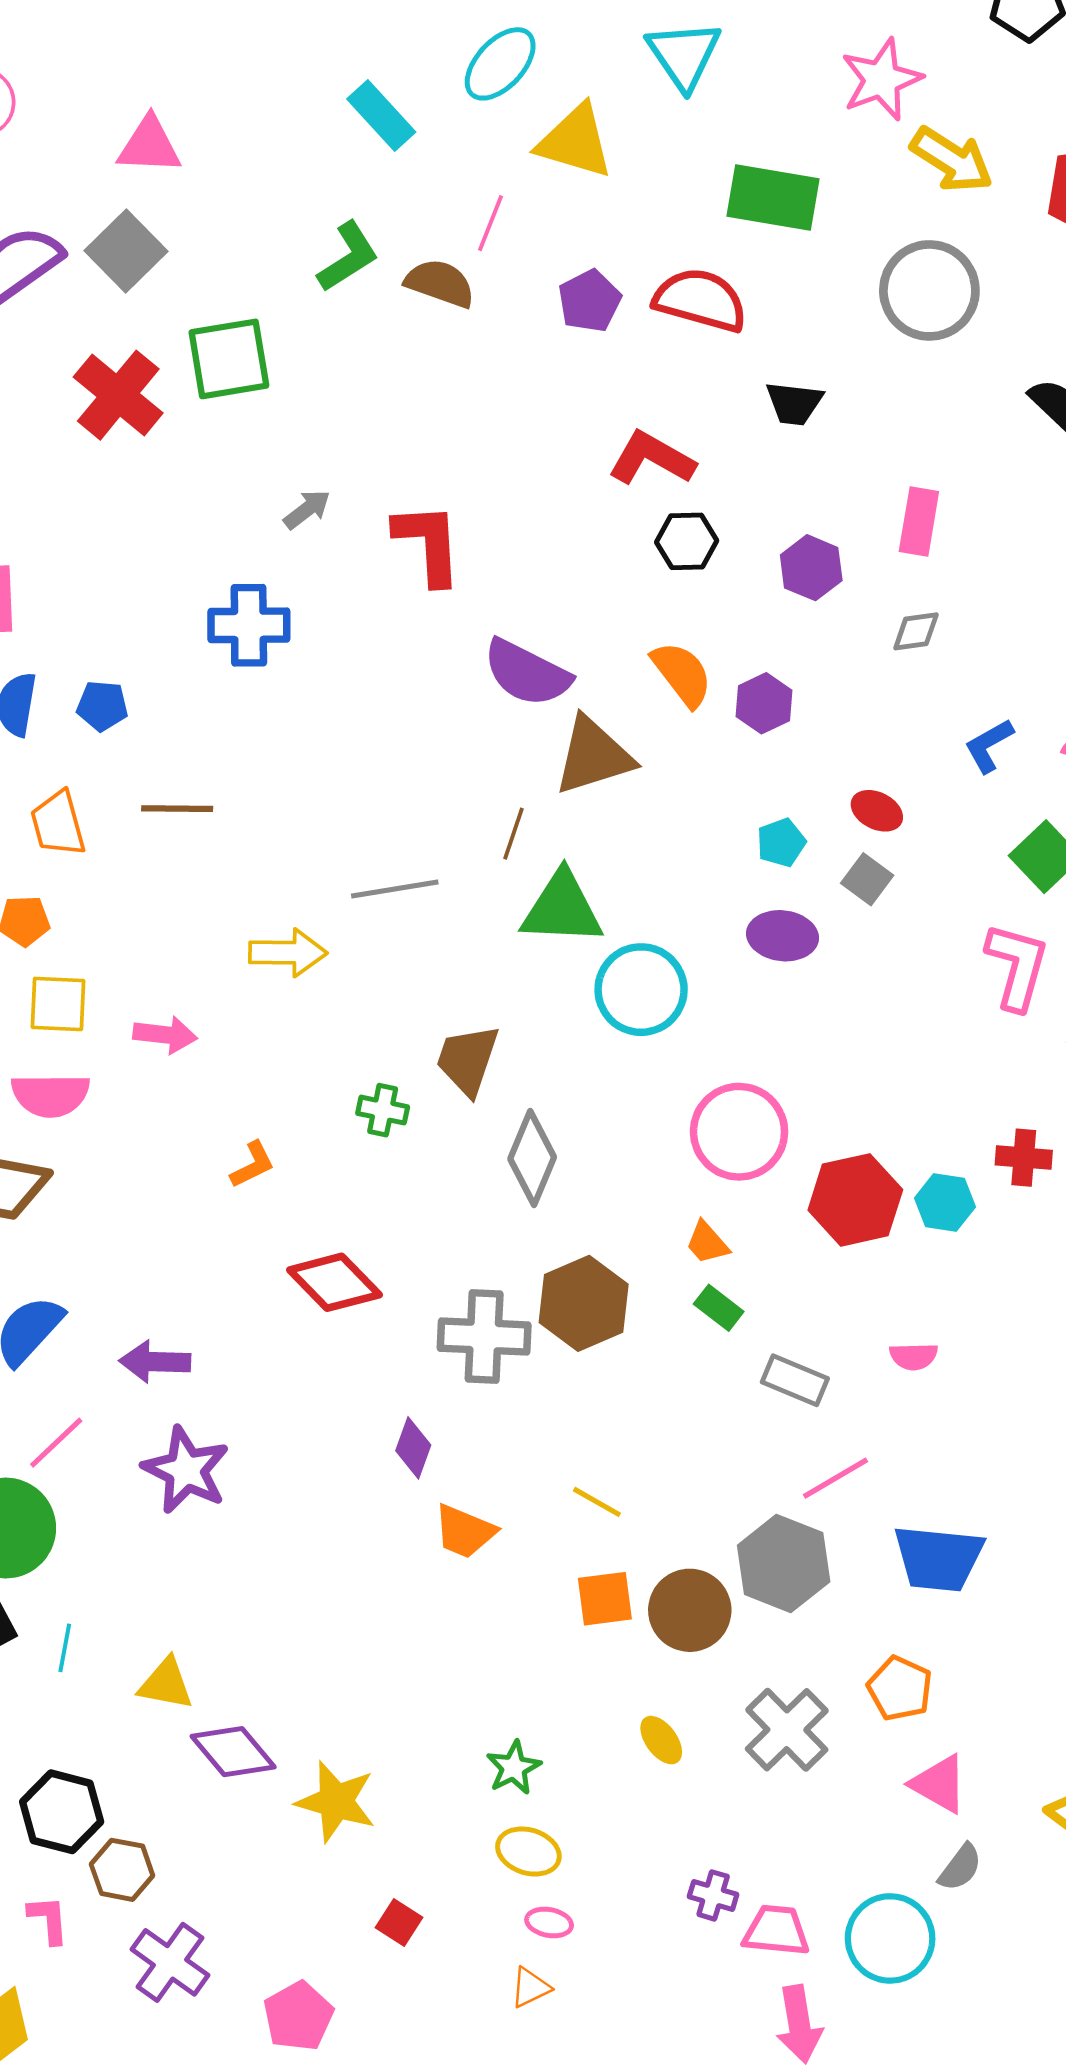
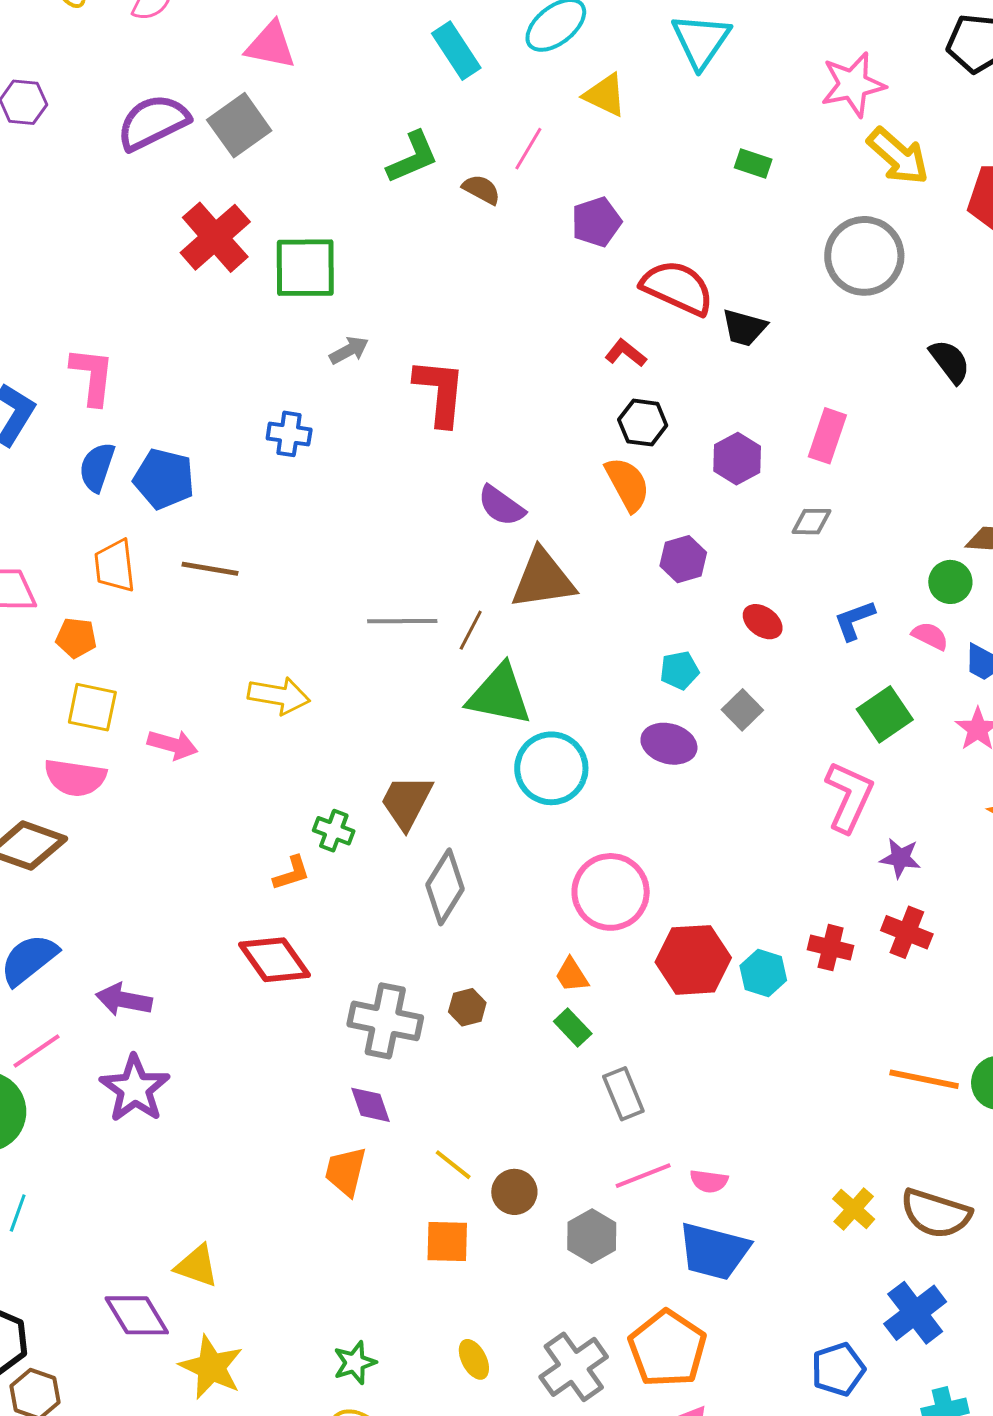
yellow triangle: (575, 141) -> (605, 95), size x0.7
green rectangle: (773, 197) -> (753, 164), size x0.5
brown semicircle: (440, 283) -> (481, 189), size x0.7
red semicircle: (700, 300) -> (677, 288), moved
green square: (229, 359) -> (305, 268), moved
red L-shape: (652, 458) -> (626, 353), size x0.6
blue cross: (249, 625) -> (289, 434), size x0.7
purple semicircle: (527, 673) -> (501, 506), size x0.7
orange semicircle: (682, 674) -> (628, 484), moved
blue pentagon: (102, 706) -> (164, 479), size x1.5
red ellipse: (877, 811) -> (763, 622), moved
gray line: (395, 889) -> (402, 621), moved
orange L-shape: (253, 1165) -> (292, 873), moved
brown hexagon: (584, 1303) -> (467, 1007), size x0.5
pink semicircle: (914, 1356) -> (709, 1181), moved
gray rectangle: (795, 1380) -> (623, 1094), turned 36
purple diamond: (413, 1448) -> (370, 1105), moved, turned -48
orange trapezoid: (465, 1531) -> (346, 1171), turned 72
gray hexagon: (784, 1563) -> (592, 1236), size x0.7
brown circle: (690, 1610) -> (514, 1192), moved, size x0.7
yellow triangle: (166, 1684) -> (197, 1266), moved
orange pentagon: (900, 1688) -> (667, 1349), size x1.5

